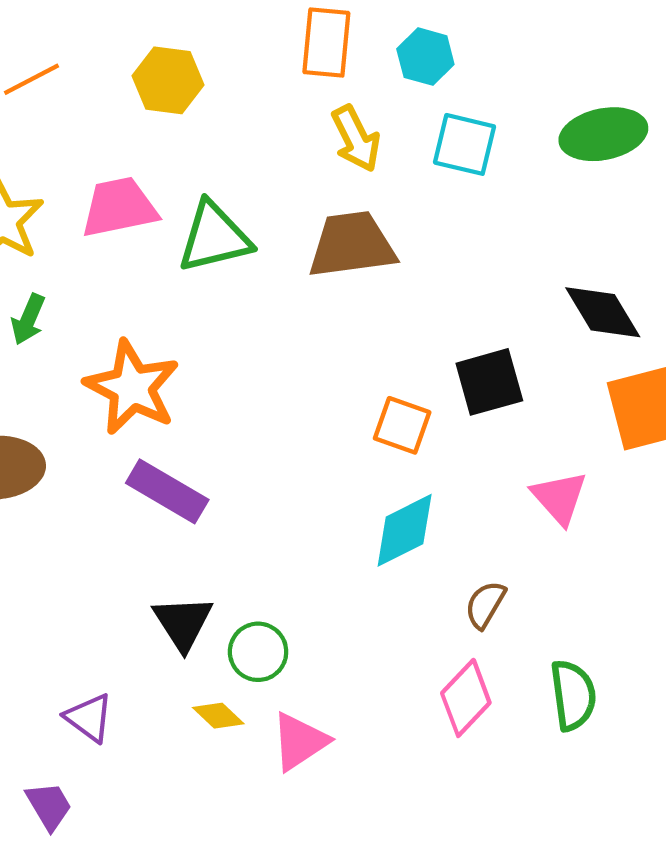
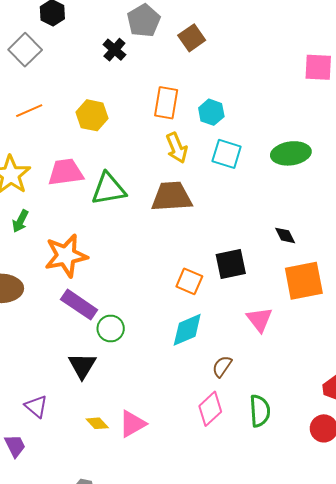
black diamond: (603, 312) -> (285, 235), size x0.6
orange star: (132, 387) -> (66, 256), turned 30
green circle: (258, 652) -> (111, 328), moved
yellow diamond: (218, 716) -> (97, 423), moved

